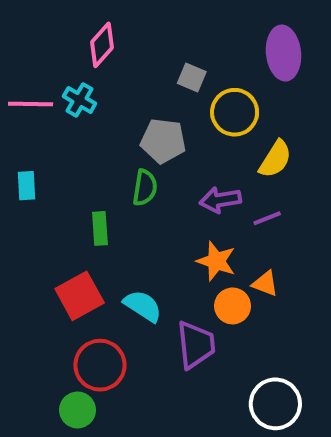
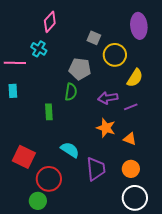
pink line: (31, 104) -> (15, 63), moved
red square: (80, 296) -> (24, 157), moved, turned -35
orange circle: (233, 306) -> (131, 169), moved

